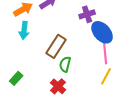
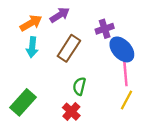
brown rectangle: (56, 46) -> (69, 48), moved
green rectangle: (16, 78) -> (23, 102), size x1.6

